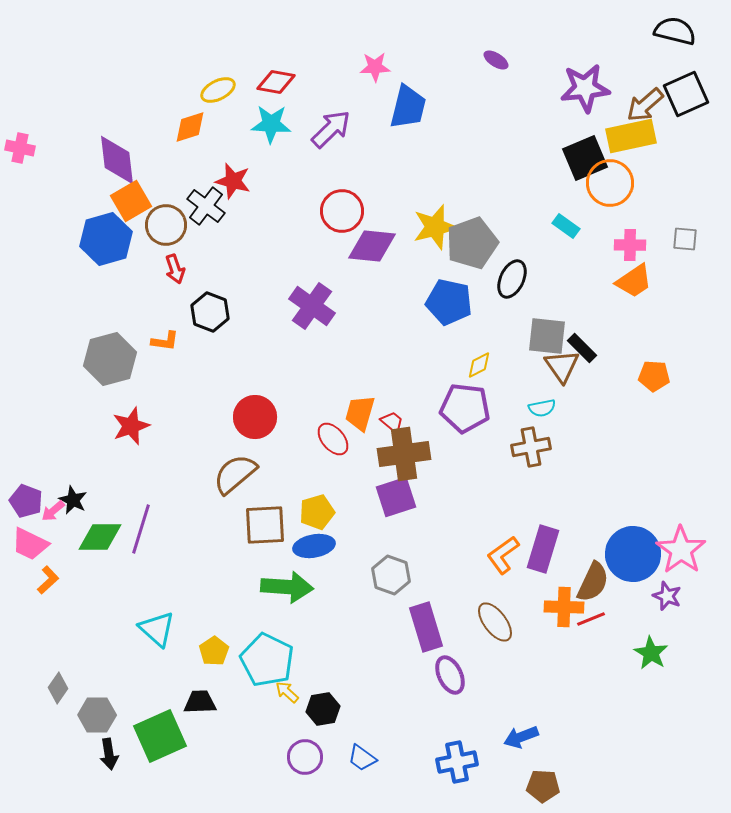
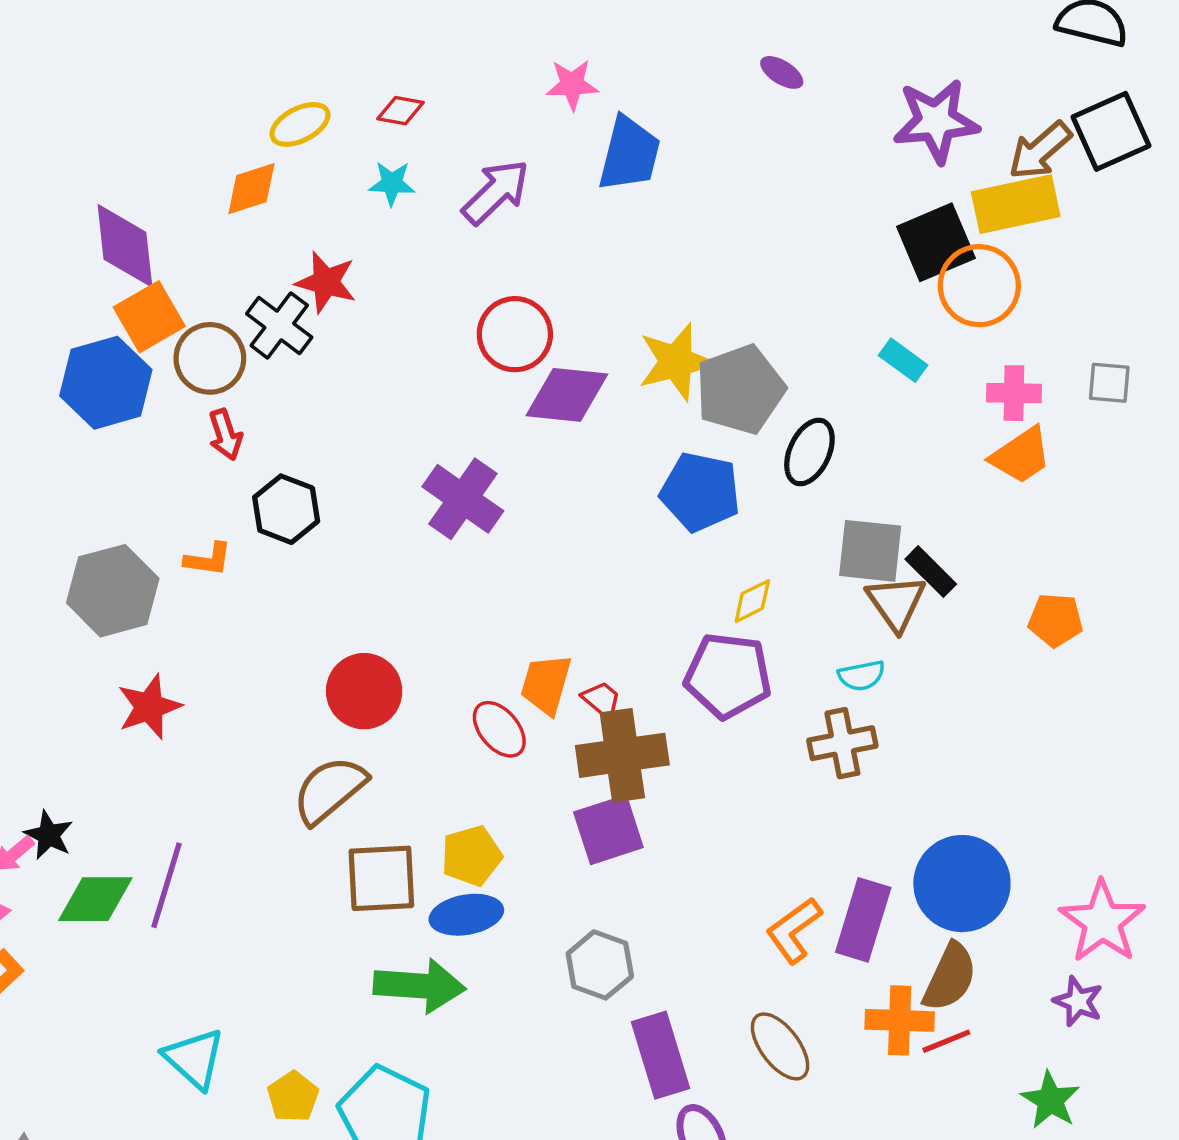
red diamond: (276, 82) -> (400, 111), size x0.7
cyan star: (271, 124) -> (392, 183), size x0.7
blue circle: (633, 554) -> (962, 884), moved

